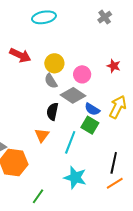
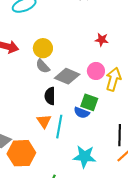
pink circle: (82, 74) -> (96, 71), moved
blue semicircle: (92, 109) -> (82, 113), moved
cyan line: (70, 142) -> (59, 127), moved

